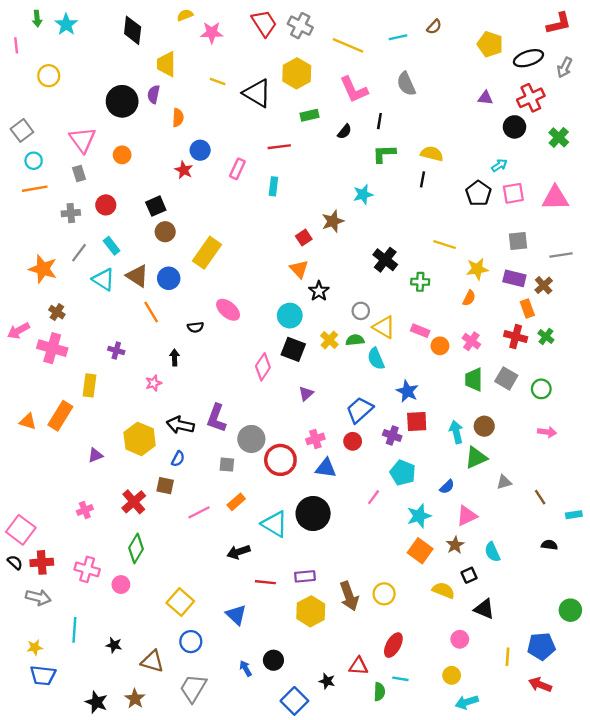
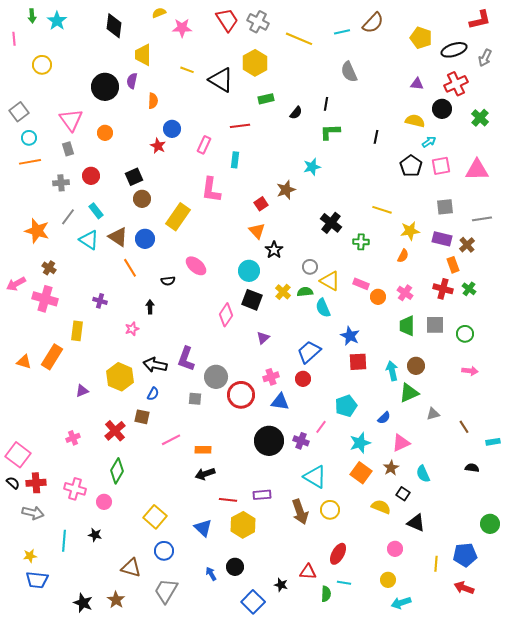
brown semicircle: (434, 27) -> (373, 23), size x1.6
pink L-shape: (354, 90) -> (211, 190), moved, turned 32
yellow semicircle: (432, 154) -> (415, 121), moved
black line: (423, 179) -> (376, 137), moved
gray square: (506, 378) -> (435, 325), turned -30
purple cross: (392, 435) -> (301, 441), moved
cyan pentagon: (403, 473) -> (346, 406), turned 30
orange rectangle: (236, 502) -> (203, 450), moved, turned 42
cyan triangle: (275, 524) -> (315, 477), moved
black square: (469, 575) -> (403, 494), turned -32
yellow hexagon: (311, 611) -> (243, 525), moved
black star: (114, 645) -> (95, 535), moved

